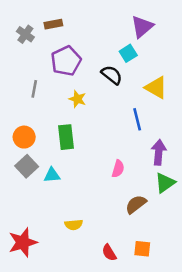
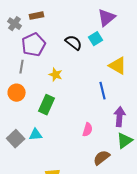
purple pentagon: (66, 61) -> (34, 45), moved
black semicircle: (112, 75) -> (74, 43), moved
orange circle: (24, 137) -> (17, 93), moved
green rectangle: (66, 137) -> (47, 105), turned 30
gray square: (27, 166) -> (16, 139), moved

